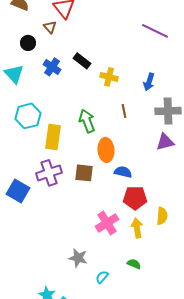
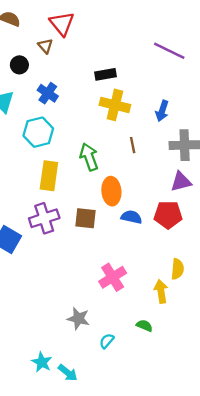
black rectangle: (82, 61) -> (106, 74), moved, turned -48
yellow cross: (109, 77) -> (115, 105), size x1.4
cyan hexagon: (28, 116) -> (38, 132), moved
red pentagon: (135, 198) -> (168, 215), moved
yellow arrow: (137, 228) -> (161, 291), moved

